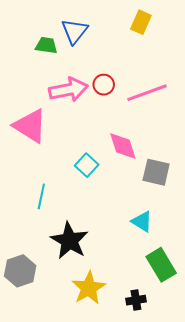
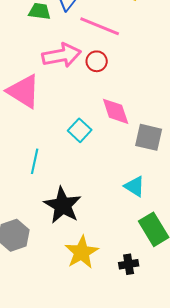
red circle: (104, 85) -> (97, 61), moved
pink line: (147, 93) -> (100, 26), moved, turned 42

